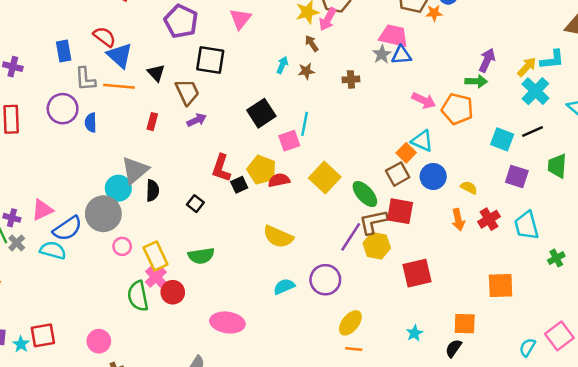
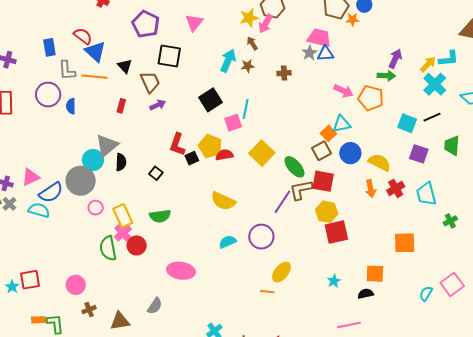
cyan arrow: (282, 65) -> (228, 61), size x1.6
cyan triangle: (422, 141) -> (342, 124), turned -36
yellow semicircle: (469, 188) -> (380, 162), size x1.6
yellow hexagon: (377, 246) -> (327, 212), moved
black semicircle: (454, 348) -> (366, 294), turned 42
orange line: (354, 349) -> (267, 292), moved

